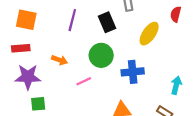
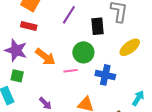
red rectangle: (21, 48) -> (29, 26), moved
orange arrow: (59, 60) -> (45, 57), moved, size x1.5
pink line: (84, 81) -> (71, 71), moved

